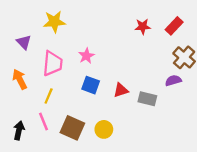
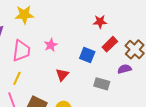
red rectangle: (174, 26) -> (110, 44), moved
blue square: (91, 85) -> (87, 55), moved
red triangle: (121, 90) -> (62, 75), moved, turned -32

